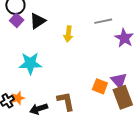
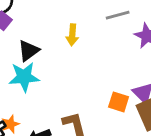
black triangle: (38, 21) -> (29, 51), moved

